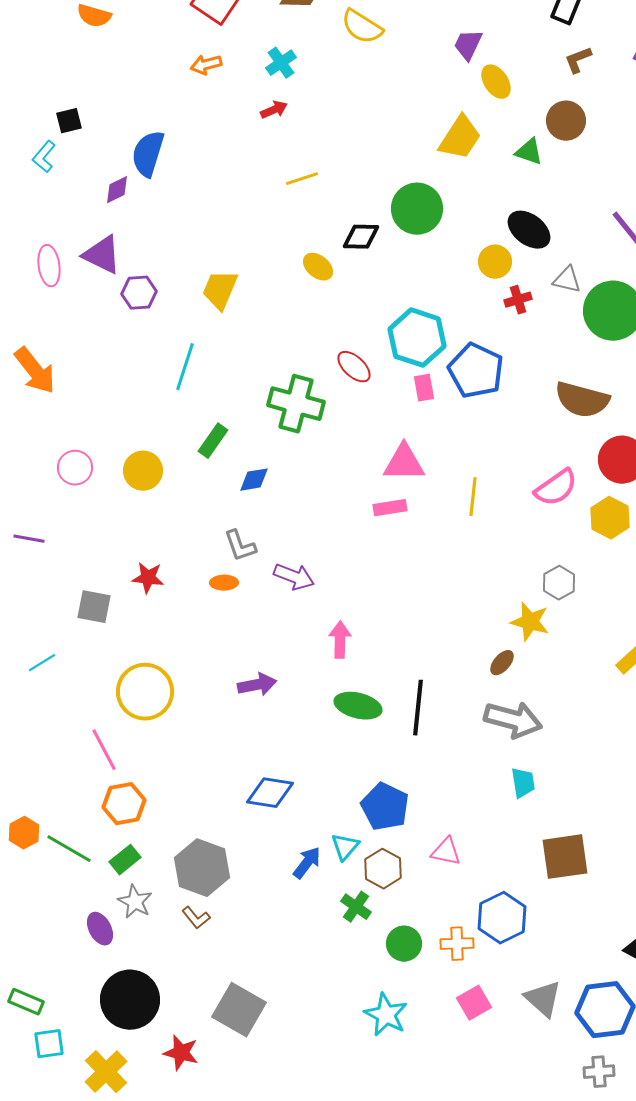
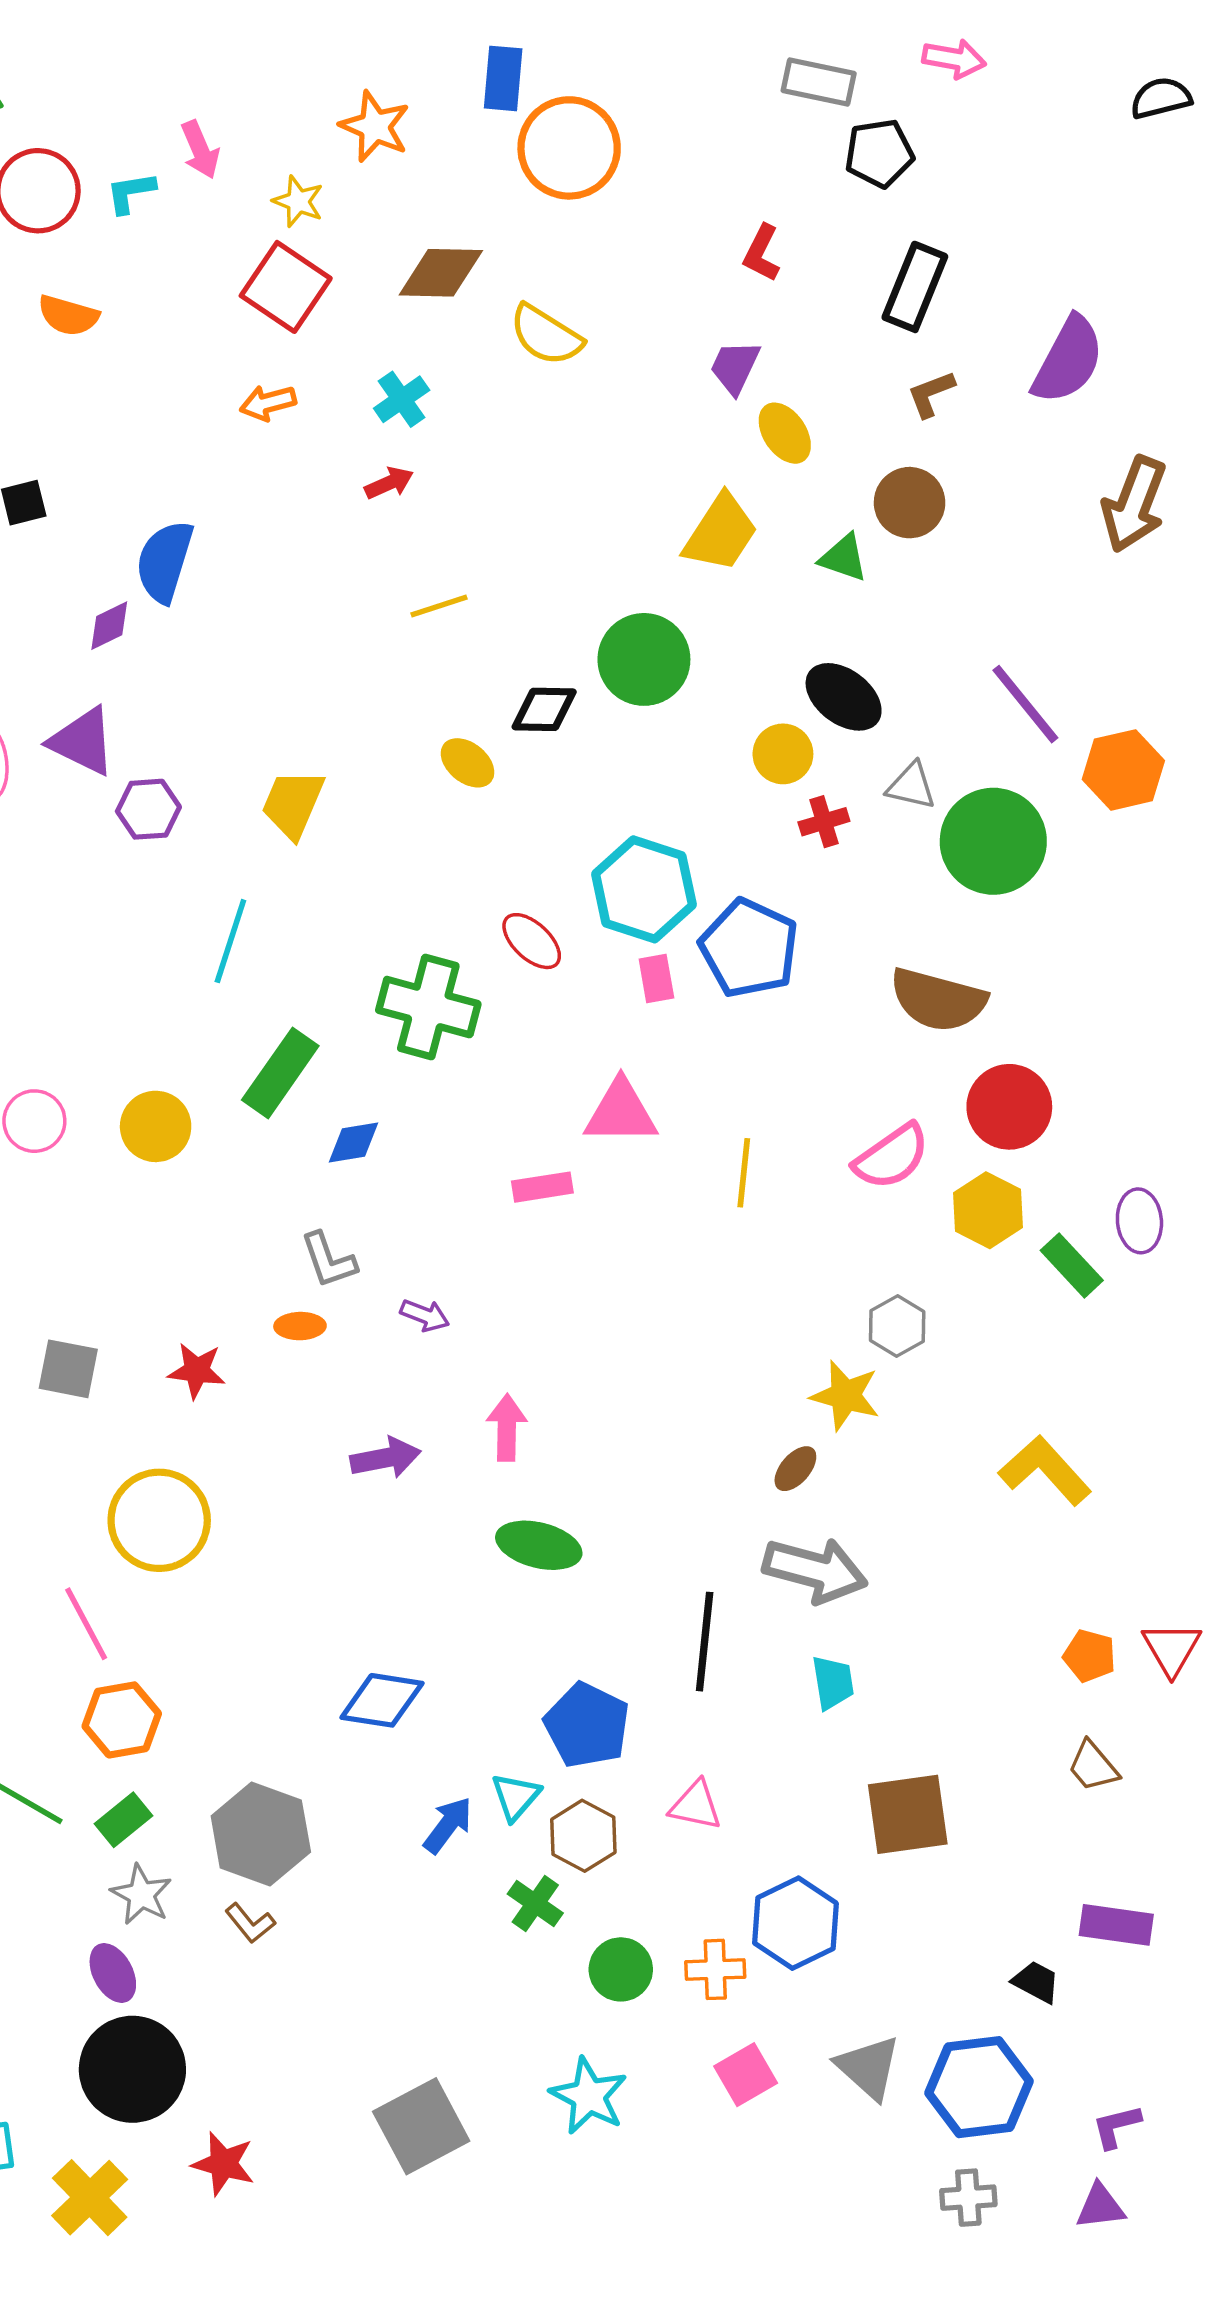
green rectangle: (213, 441) -> (280, 1073), size x1.4
pink rectangle: (390, 508) -> (542, 1187), moved
purple arrow: (294, 577) -> (425, 1315), size x0.7
red star: (148, 578) -> (197, 1371), moved
purple arrow: (257, 685) -> (386, 1458), moved
black line: (418, 708) -> (705, 1642), moved
purple ellipse: (100, 929) -> (113, 1973), moved
gray square: (239, 1010) -> (421, 2126), moved, turned 32

